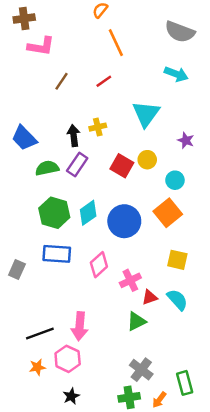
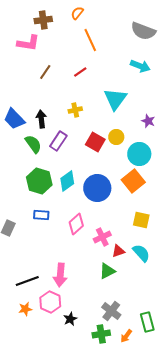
brown cross: (24, 18) -> (43, 20), moved
black arrow: (74, 136) -> (41, 119), moved
green semicircle: (47, 168) -> (33, 144), turned 66
cyan circle: (175, 180) -> (139, 154), size x1.5
blue rectangle: (57, 254) -> (41, 215), size x0.7
black star: (71, 396) -> (70, 319), moved

